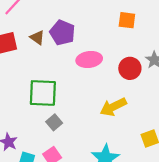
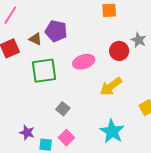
pink ellipse: (89, 59) -> (84, 62), moved
green square: (43, 93) -> (44, 71), moved

